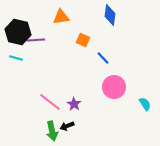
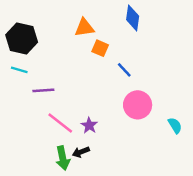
orange triangle: (61, 17) -> (84, 28), moved
purple line: (36, 40) -> (43, 90), moved

